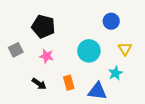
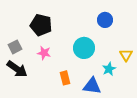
yellow triangle: (125, 49) -> (126, 55), moved
black arrow: (39, 84) -> (17, 69), moved, size x1.5

